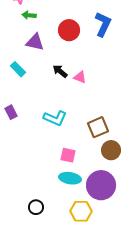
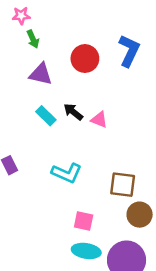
green arrow: (29, 15) -> (33, 39), turned -120
cyan rectangle: (18, 69) -> (46, 116), moved
brown square: (98, 127) -> (123, 185), turned 30

